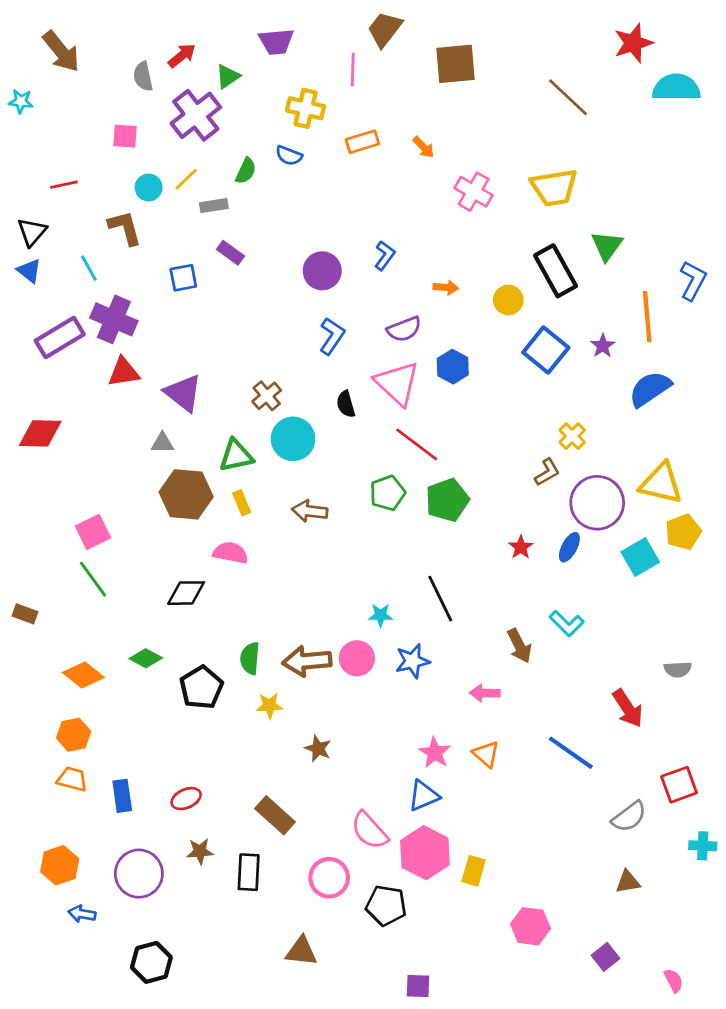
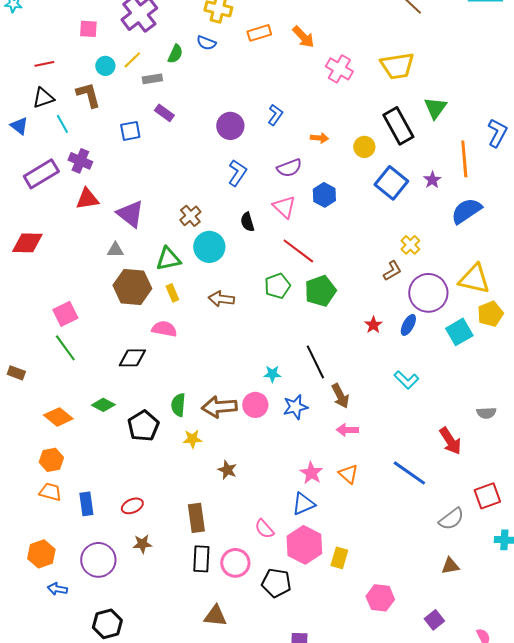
orange arrow: (424, 147) -> (303, 37), size x1.4
black triangle: (32, 232) -> (43, 98), moved, turned 30
purple cross: (114, 319) -> (80, 161), size x0.7
pink triangle: (397, 383) -> (284, 207), size x0.7
brown arrow: (519, 646) -> (340, 396), moved
brown rectangle: (275, 815) -> (196, 518), turned 40
pink semicircle: (369, 831) -> (264, 529), size x0.7
black rectangle: (249, 872) -> (201, 559), moved

